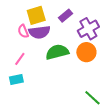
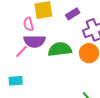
purple semicircle: (39, 32) -> (35, 41), moved
cyan rectangle: (16, 80) -> (16, 81), moved

